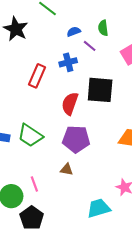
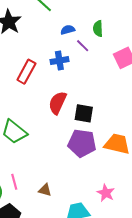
black square: (100, 90) -> (84, 113), moved, size x0.7
purple pentagon: (76, 139) -> (82, 143), moved
brown triangle: (67, 169) -> (45, 190), moved

